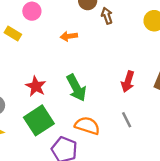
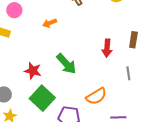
gray line: (127, 120) -> (128, 73), moved, turned 32
orange semicircle: (87, 126) -> (96, 96), moved, turned 145

